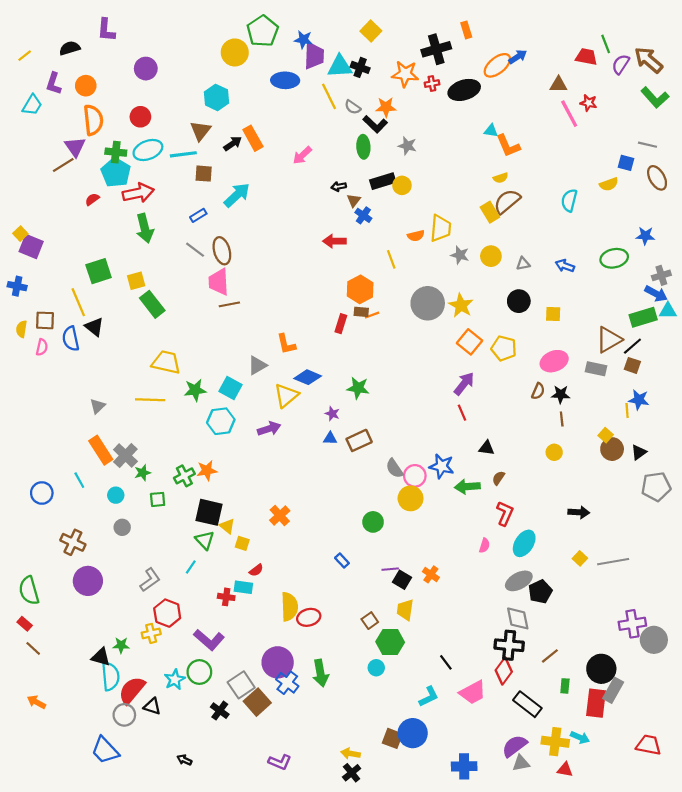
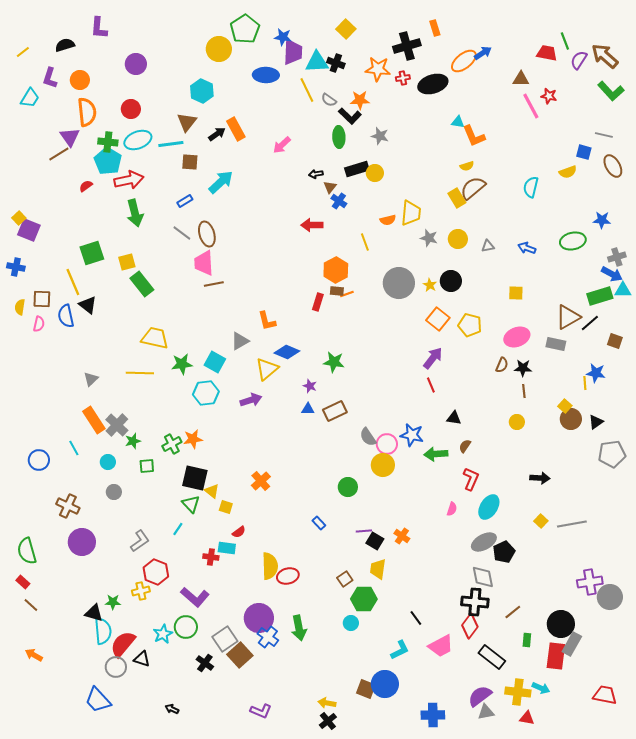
black circle: (519, 301) -> (451, 281), moved
yellow star: (461, 305) -> (430, 285), size x0.6
brown square: (632, 365) -> (615, 341), moved

